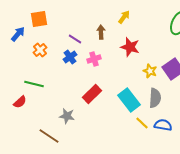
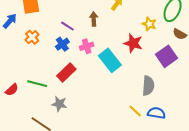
red star: (130, 47) -> (133, 43), moved
yellow star: (150, 71) -> (149, 24), moved
green line: (34, 84) -> (37, 84), moved
red rectangle: (92, 94) -> (66, 73), moved
cyan rectangle: (129, 100) -> (110, 60), moved

